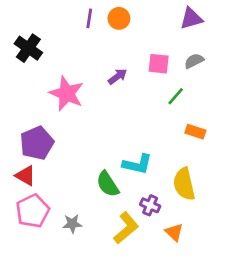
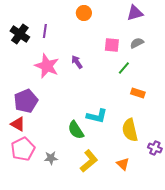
purple line: (89, 18) -> (45, 31), moved
purple arrow: (118, 76) -> (77, 62), moved, turned -88
purple cross: (150, 205) -> (155, 148), moved

